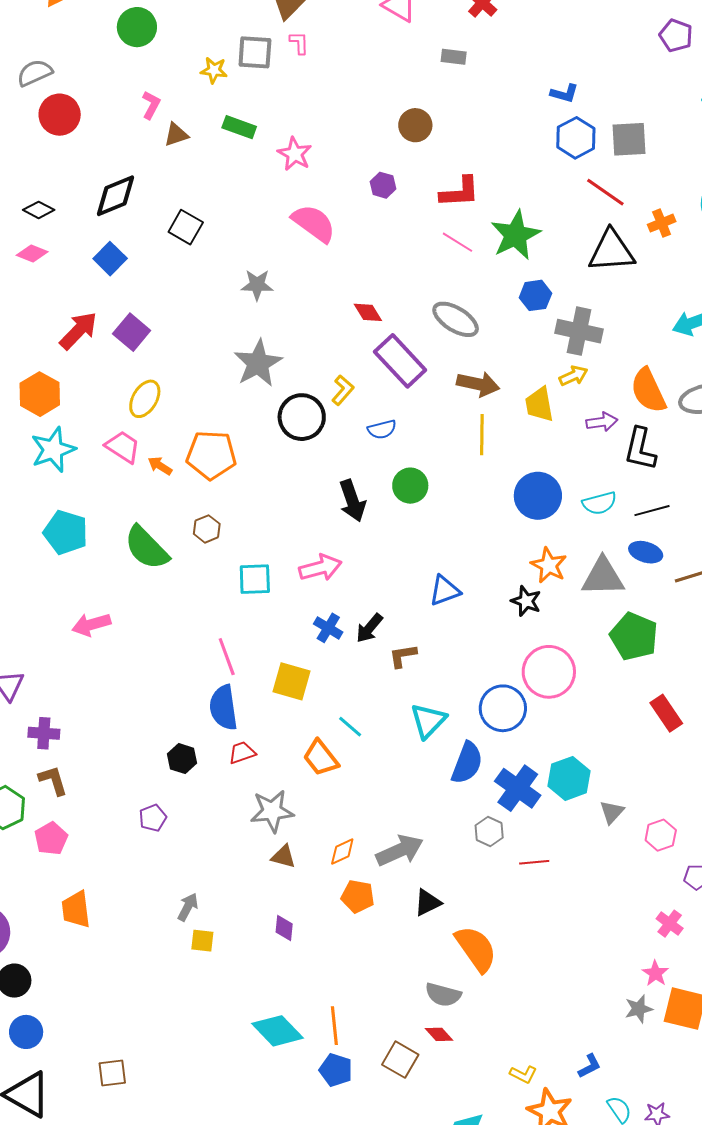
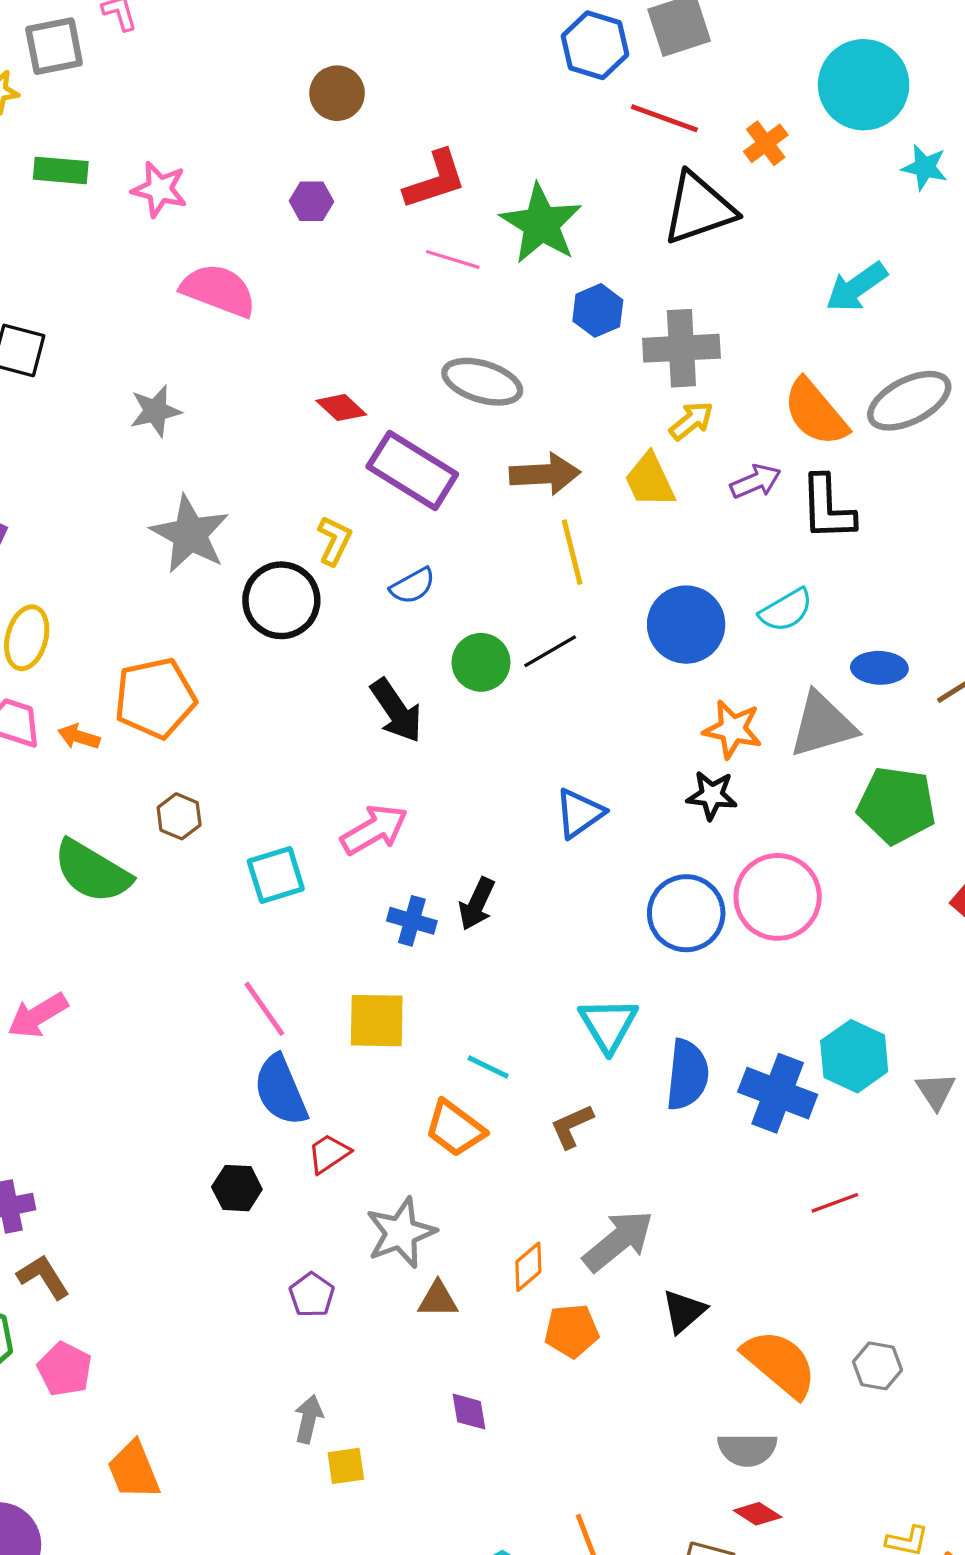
black line: (652, 511) -> (550, 651), moved
brown L-shape: (403, 656) -> (572, 1126), moved
blue circle: (503, 708) -> (686, 913), moved
purple pentagon: (153, 818) -> (312, 1295), moved
gray hexagon: (489, 832) -> (877, 1366), moved

